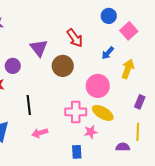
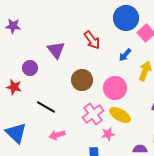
blue circle: (109, 16) -> (126, 18), size x1.6
brown circle: (63, 66) -> (82, 80), moved
black line: (29, 105) -> (46, 107), turned -54
pink cross: (76, 112) -> (93, 114), turned -35

